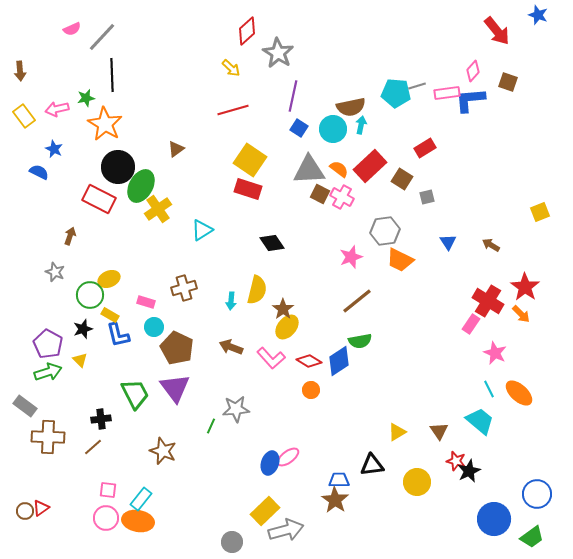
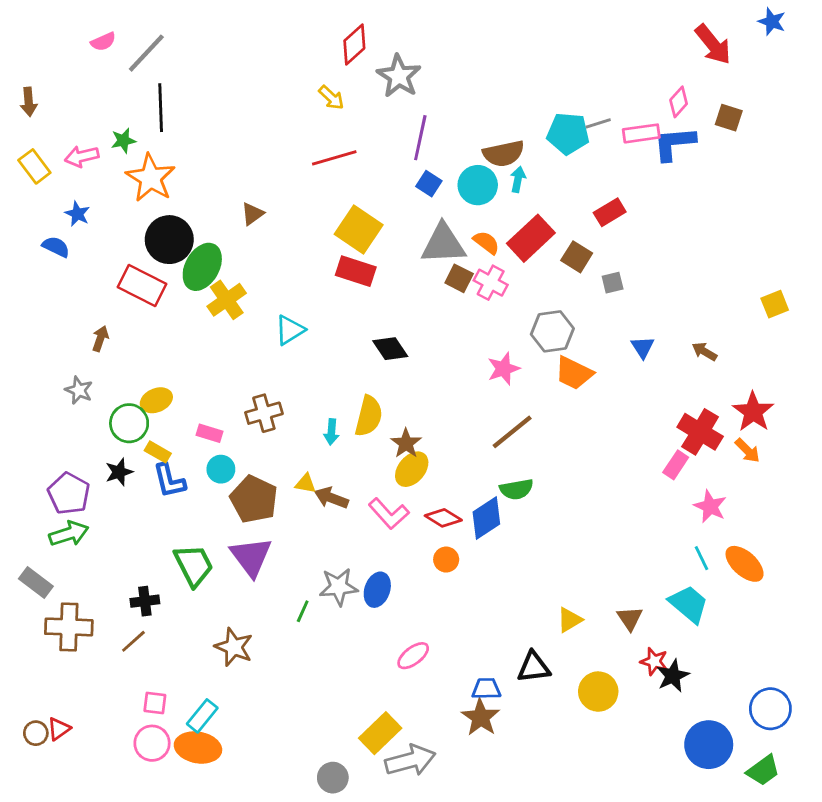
yellow triangle: (80, 360) -> (306, 483), moved, turned -35
blue ellipse: (270, 463) -> (377, 590), moved

